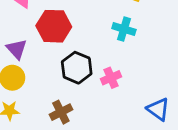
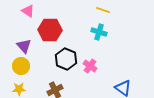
pink cross: (111, 78) -> (90, 66), turned -32

